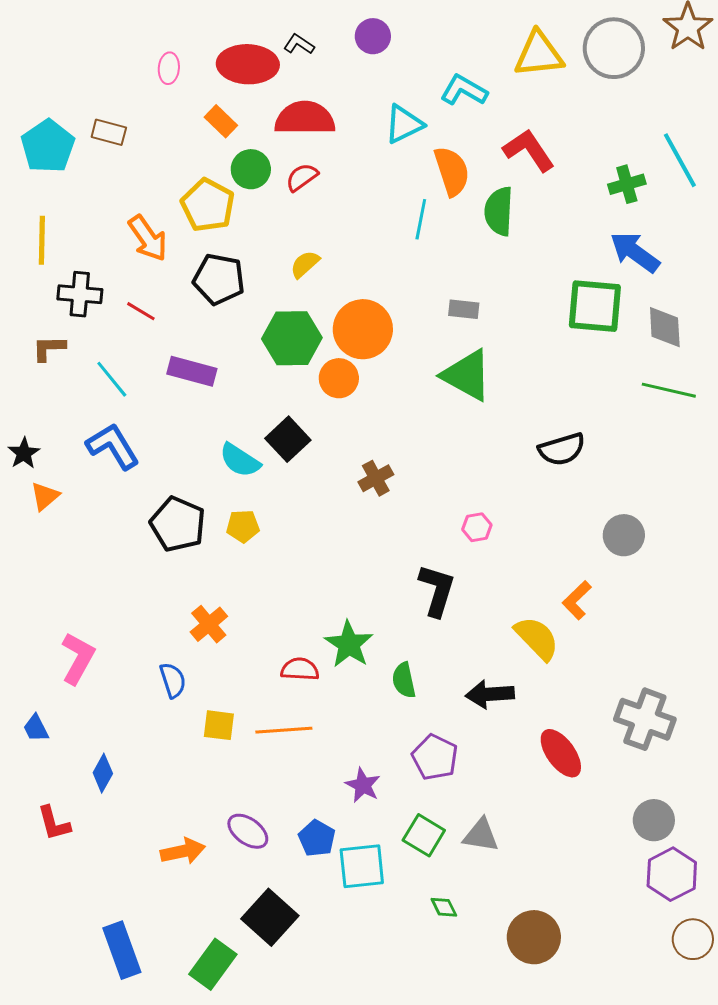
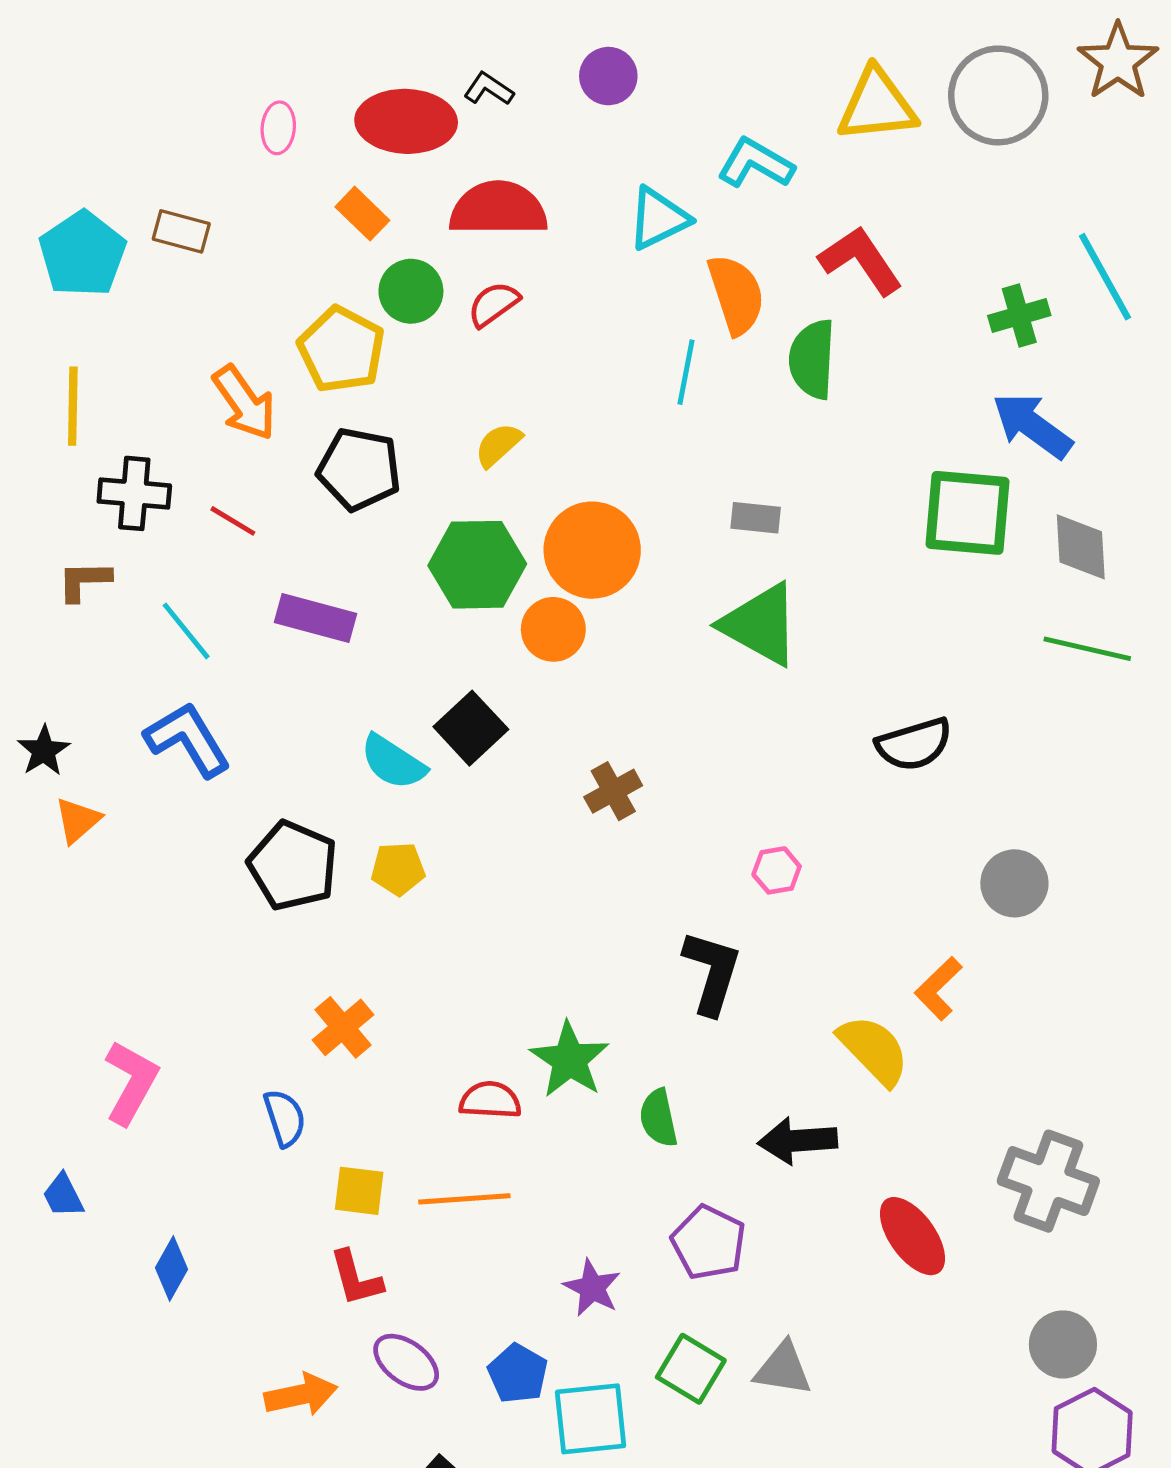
red L-shape: (54, 823) -> (356, 1278), moved

